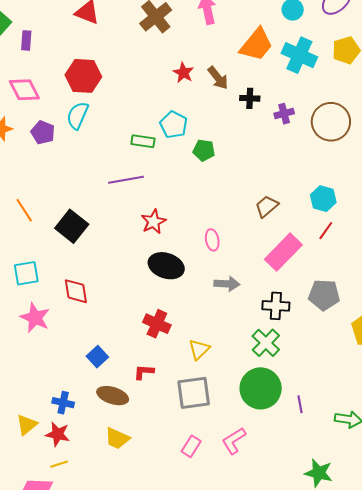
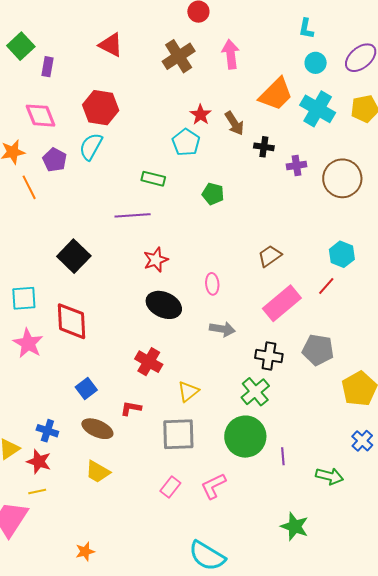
cyan pentagon: (174, 125) -> (186, 142), moved
cyan hexagon: (323, 199) -> (342, 254), moved
orange line: (24, 210) -> (29, 187), moved
red diamond: (76, 291) -> (72, 321), size x1.4

